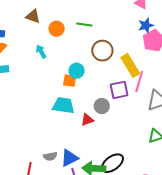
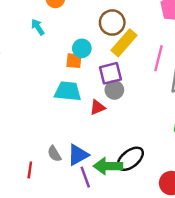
yellow rectangle: (130, 65) -> (124, 43), moved, turned 75
purple square: (119, 90) -> (110, 73), moved
gray semicircle: (50, 156) -> (54, 154), turned 72

